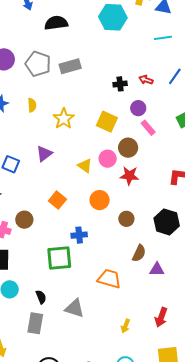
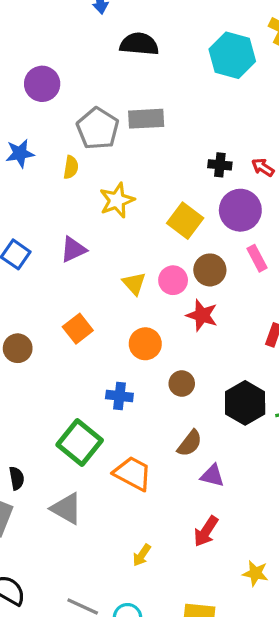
gray pentagon: (38, 64) -> (98, 129), moved
purple circle: (138, 108) -> (240, 210), size x1.6
pink rectangle: (148, 128) -> (257, 258), moved
blue cross: (79, 235) -> (119, 396), moved
green square: (59, 258) -> (80, 442), moved, turned 32
red arrow: (161, 317) -> (206, 531), moved

